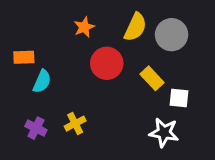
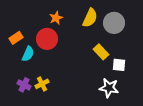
orange rectangle: (24, 57) -> (16, 38), turned -32
red circle: (107, 63) -> (47, 39), moved
yellow cross: (75, 124) -> (42, 84), moved

